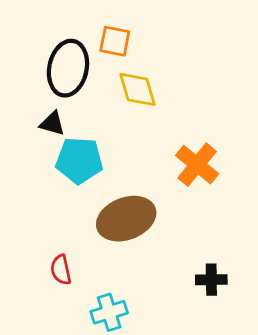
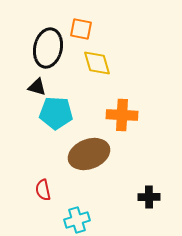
orange cross: (197, 165) -> (122, 115), moved, turned -36

